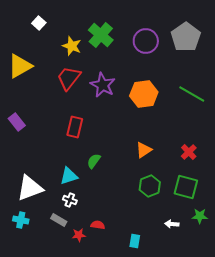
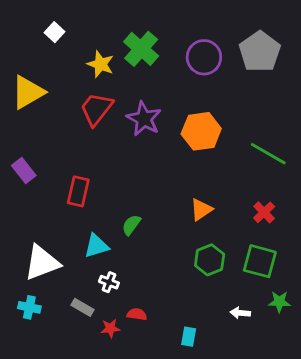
green line: (192, 94) -> (268, 154), moved
red rectangle: (75, 127) -> (78, 191), moved
white cross: (70, 200) -> (109, 282), moved

